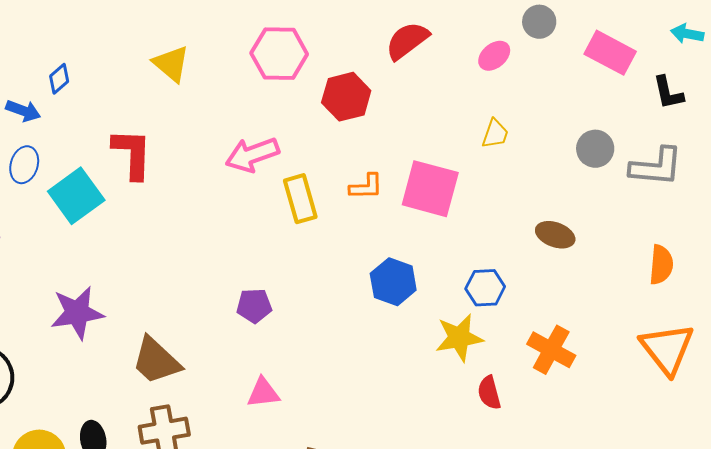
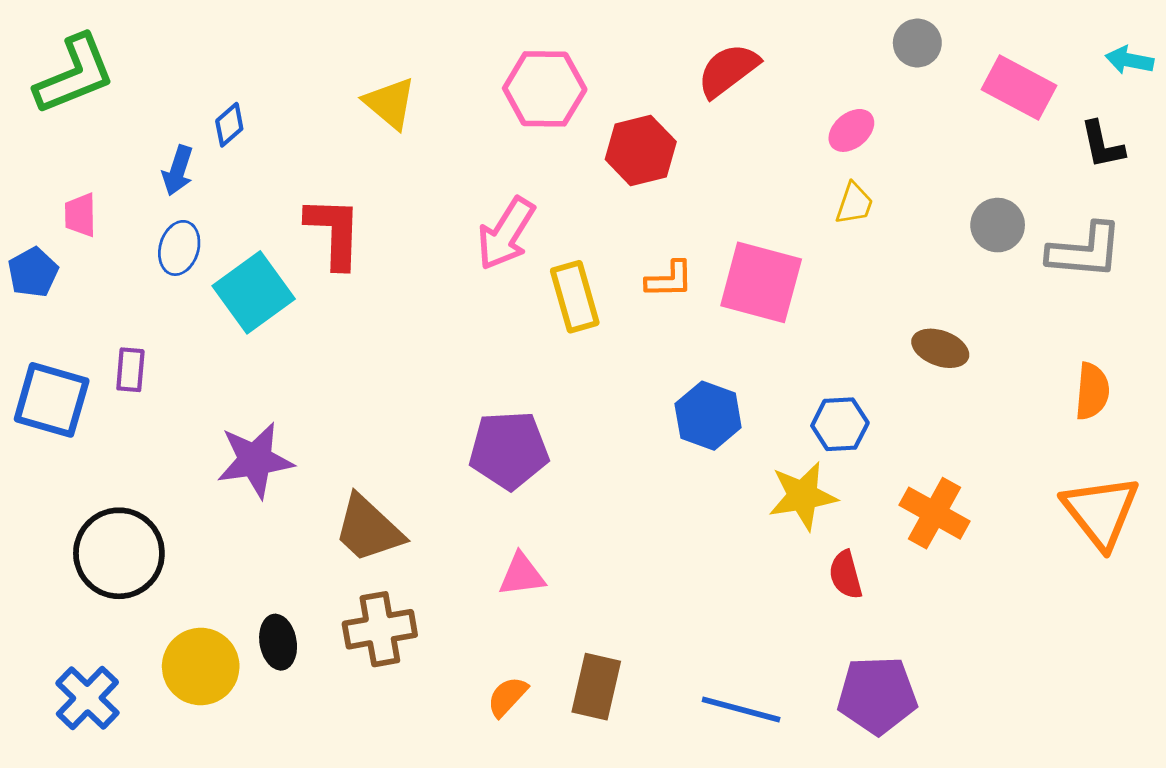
pink ellipse: (494, 56) -> (851, 130), moved
blue arrow: (23, 111) -> (178, 171), turned 88
pink arrow: (252, 155) -> (506, 234), turned -38
purple pentagon: (254, 306) -> (509, 450), size x1.6

